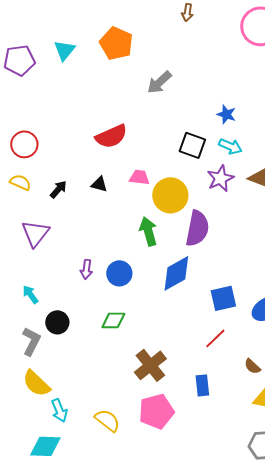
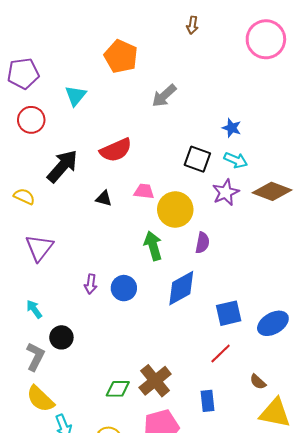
cyan triangle: (64, 50) -> (76, 96), moved
red circle: (24, 144) -> (31, 120), moved
black arrow: (58, 189) -> (62, 166), moved, size x1.8
purple semicircle: (197, 228) -> (202, 243), size x0.6
green diamond: (113, 320) -> (118, 389), moved

